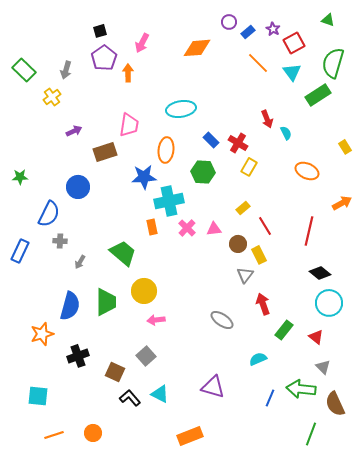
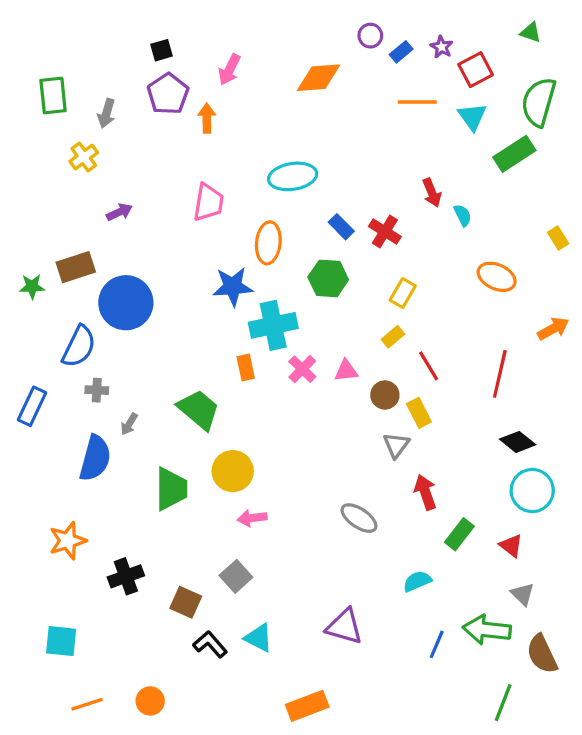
orange line: (258, 63) -> (417, 102), turned -45
green rectangle: (24, 70) -> (53, 96), moved, turned 40
brown rectangle: (105, 152) -> (76, 267), moved
yellow rectangle: (249, 167) -> (403, 293), moved
blue circle: (78, 187) -> (126, 303), size x1.4
blue semicircle: (70, 306) -> (95, 458), moved

